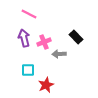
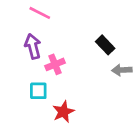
pink cross: (44, 42) -> (55, 64), moved
gray arrow: (59, 54) -> (122, 70), moved

